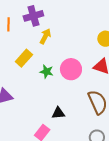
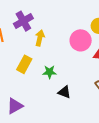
pink circle: (71, 69) -> (81, 40), moved
black triangle: (58, 113) -> (64, 92), moved, turned 40

